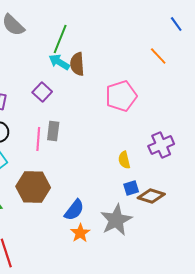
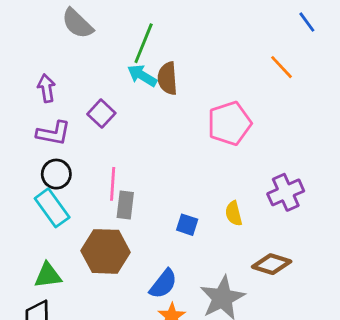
purple square: (42, 92) -> (101, 114), moved
gray rectangle: (53, 131) -> (125, 205), moved
blue square: (131, 188) -> (187, 225), moved, turned 35

